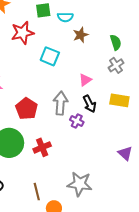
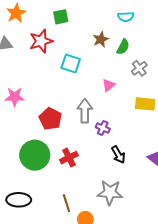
cyan semicircle: (65, 17) -> (126, 17), moved
green semicircle: (116, 42) -> (123, 47), moved, turned 49
black arrow: (90, 104) -> (118, 155), moved

